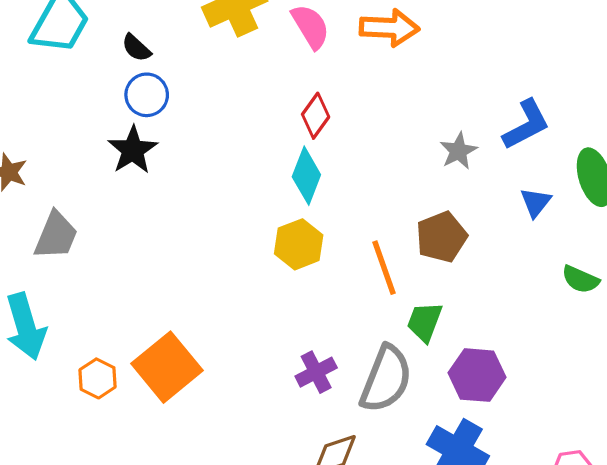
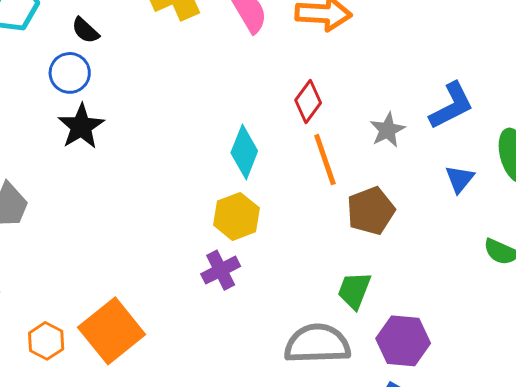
blue circle: (147, 95) -> (70, 73), moved
red diamond: (316, 116) -> (308, 101), moved
orange line: (384, 268) -> (325, 160), moved
purple cross: (316, 372) -> (221, 270), moved
gray semicircle: (386, 379) -> (317, 344), turned -114

